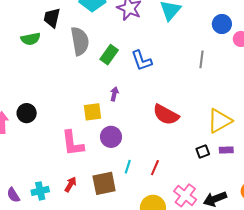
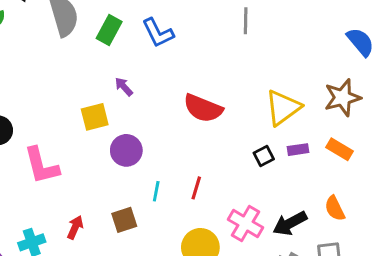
purple arrow: (114, 94) -> (124, 87), turned -48
pink L-shape: (73, 143) -> (41, 166), moved
brown square: (104, 183) -> (124, 220), size x0.7

